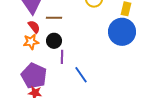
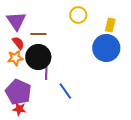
black circle: (54, 41) -> (38, 57), size x1.6

